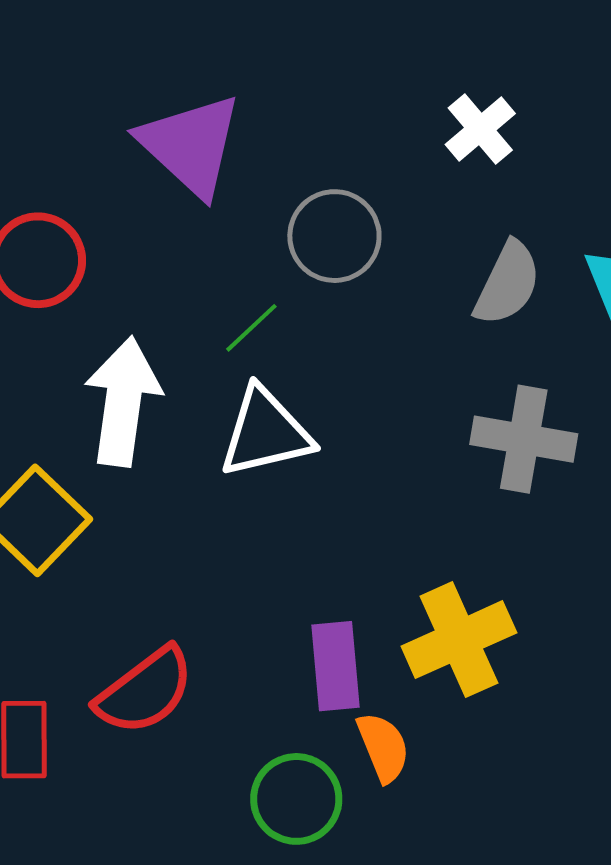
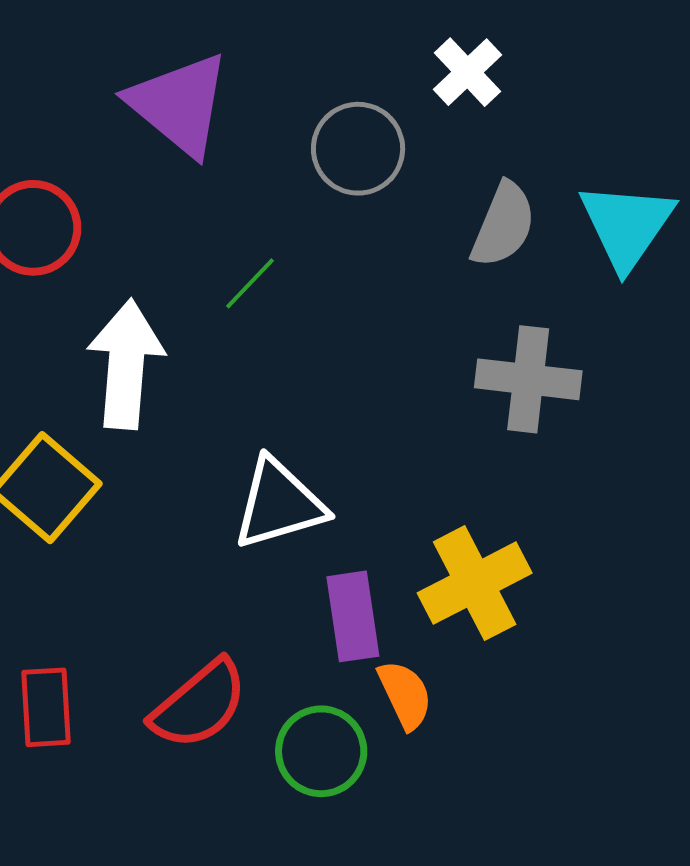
gray circle: (334, 236) -> (358, 149), moved
white triangle: (266, 433) -> (279, 504), moved
red semicircle: (145, 691) -> (199, 705), moved

